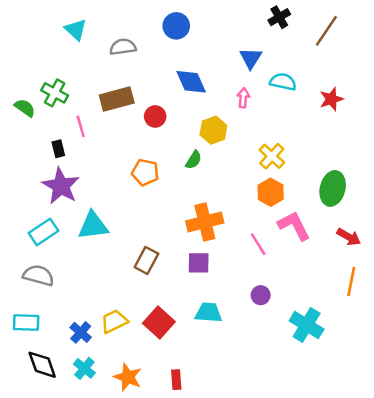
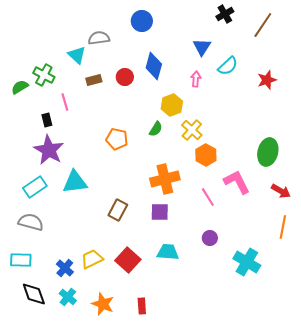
cyan triangle: (76, 30) -> (77, 55), moved
blue diamond: (191, 82) -> (154, 66), turned 40
cyan semicircle: (283, 82) -> (228, 66), turned 125
brown rectangle: (117, 99) -> (94, 80), size x0.6
green semicircle: (25, 108) -> (20, 87), turned -66
red circle: (155, 116) -> (125, 77), moved
yellow cross: (272, 156) -> (192, 130), moved
orange hexagon: (271, 192) -> (206, 155), moved

